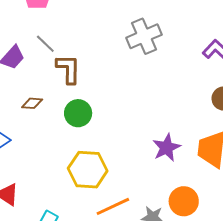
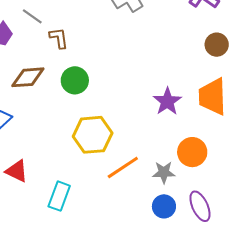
brown L-shape: (68, 69) -> (59, 38), size x0.7
brown diamond: (32, 103) -> (28, 77), size x1.6

